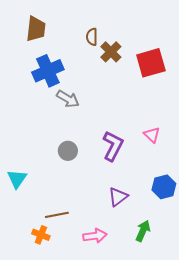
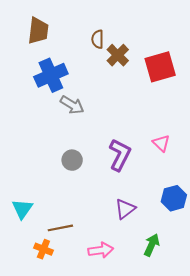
cyan triangle: (17, 179) -> (22, 209), moved

